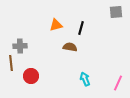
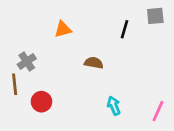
orange triangle: (56, 25) -> (63, 29), moved
black line: (81, 28) -> (124, 29), moved
gray cross: (20, 46) -> (27, 61), turned -32

